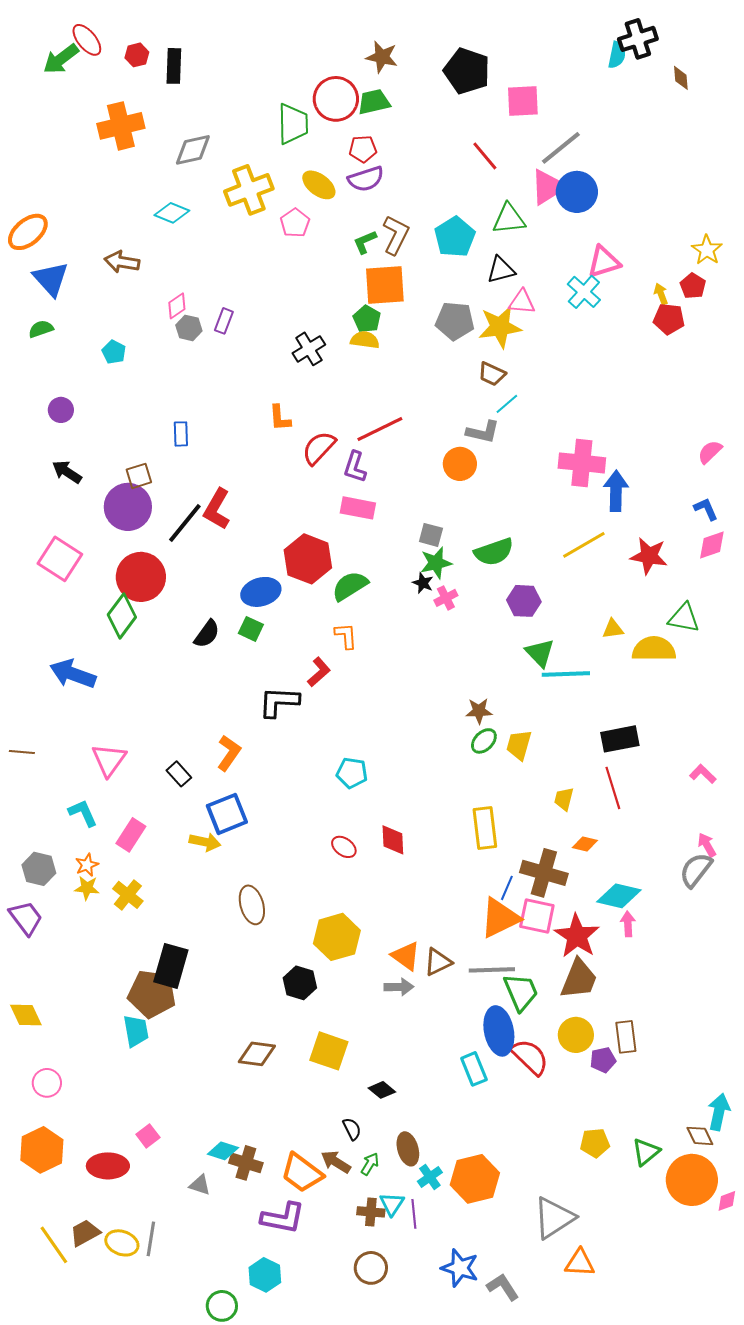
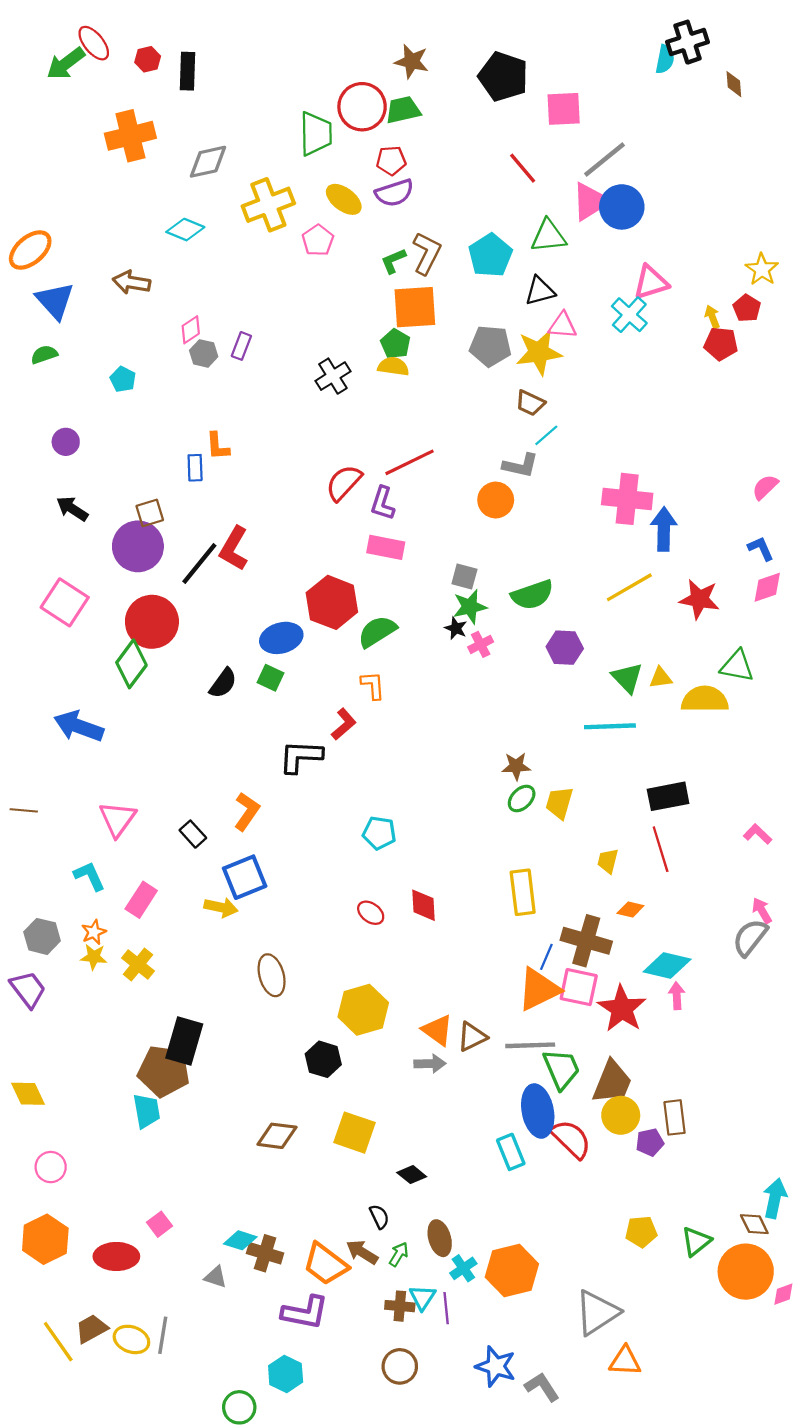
orange L-shape: (280, 418) -> (218, 446), moved
green triangle: (540, 653) -> (627, 678), moved
brown trapezoid: (579, 979) -> (612, 1082), moved

